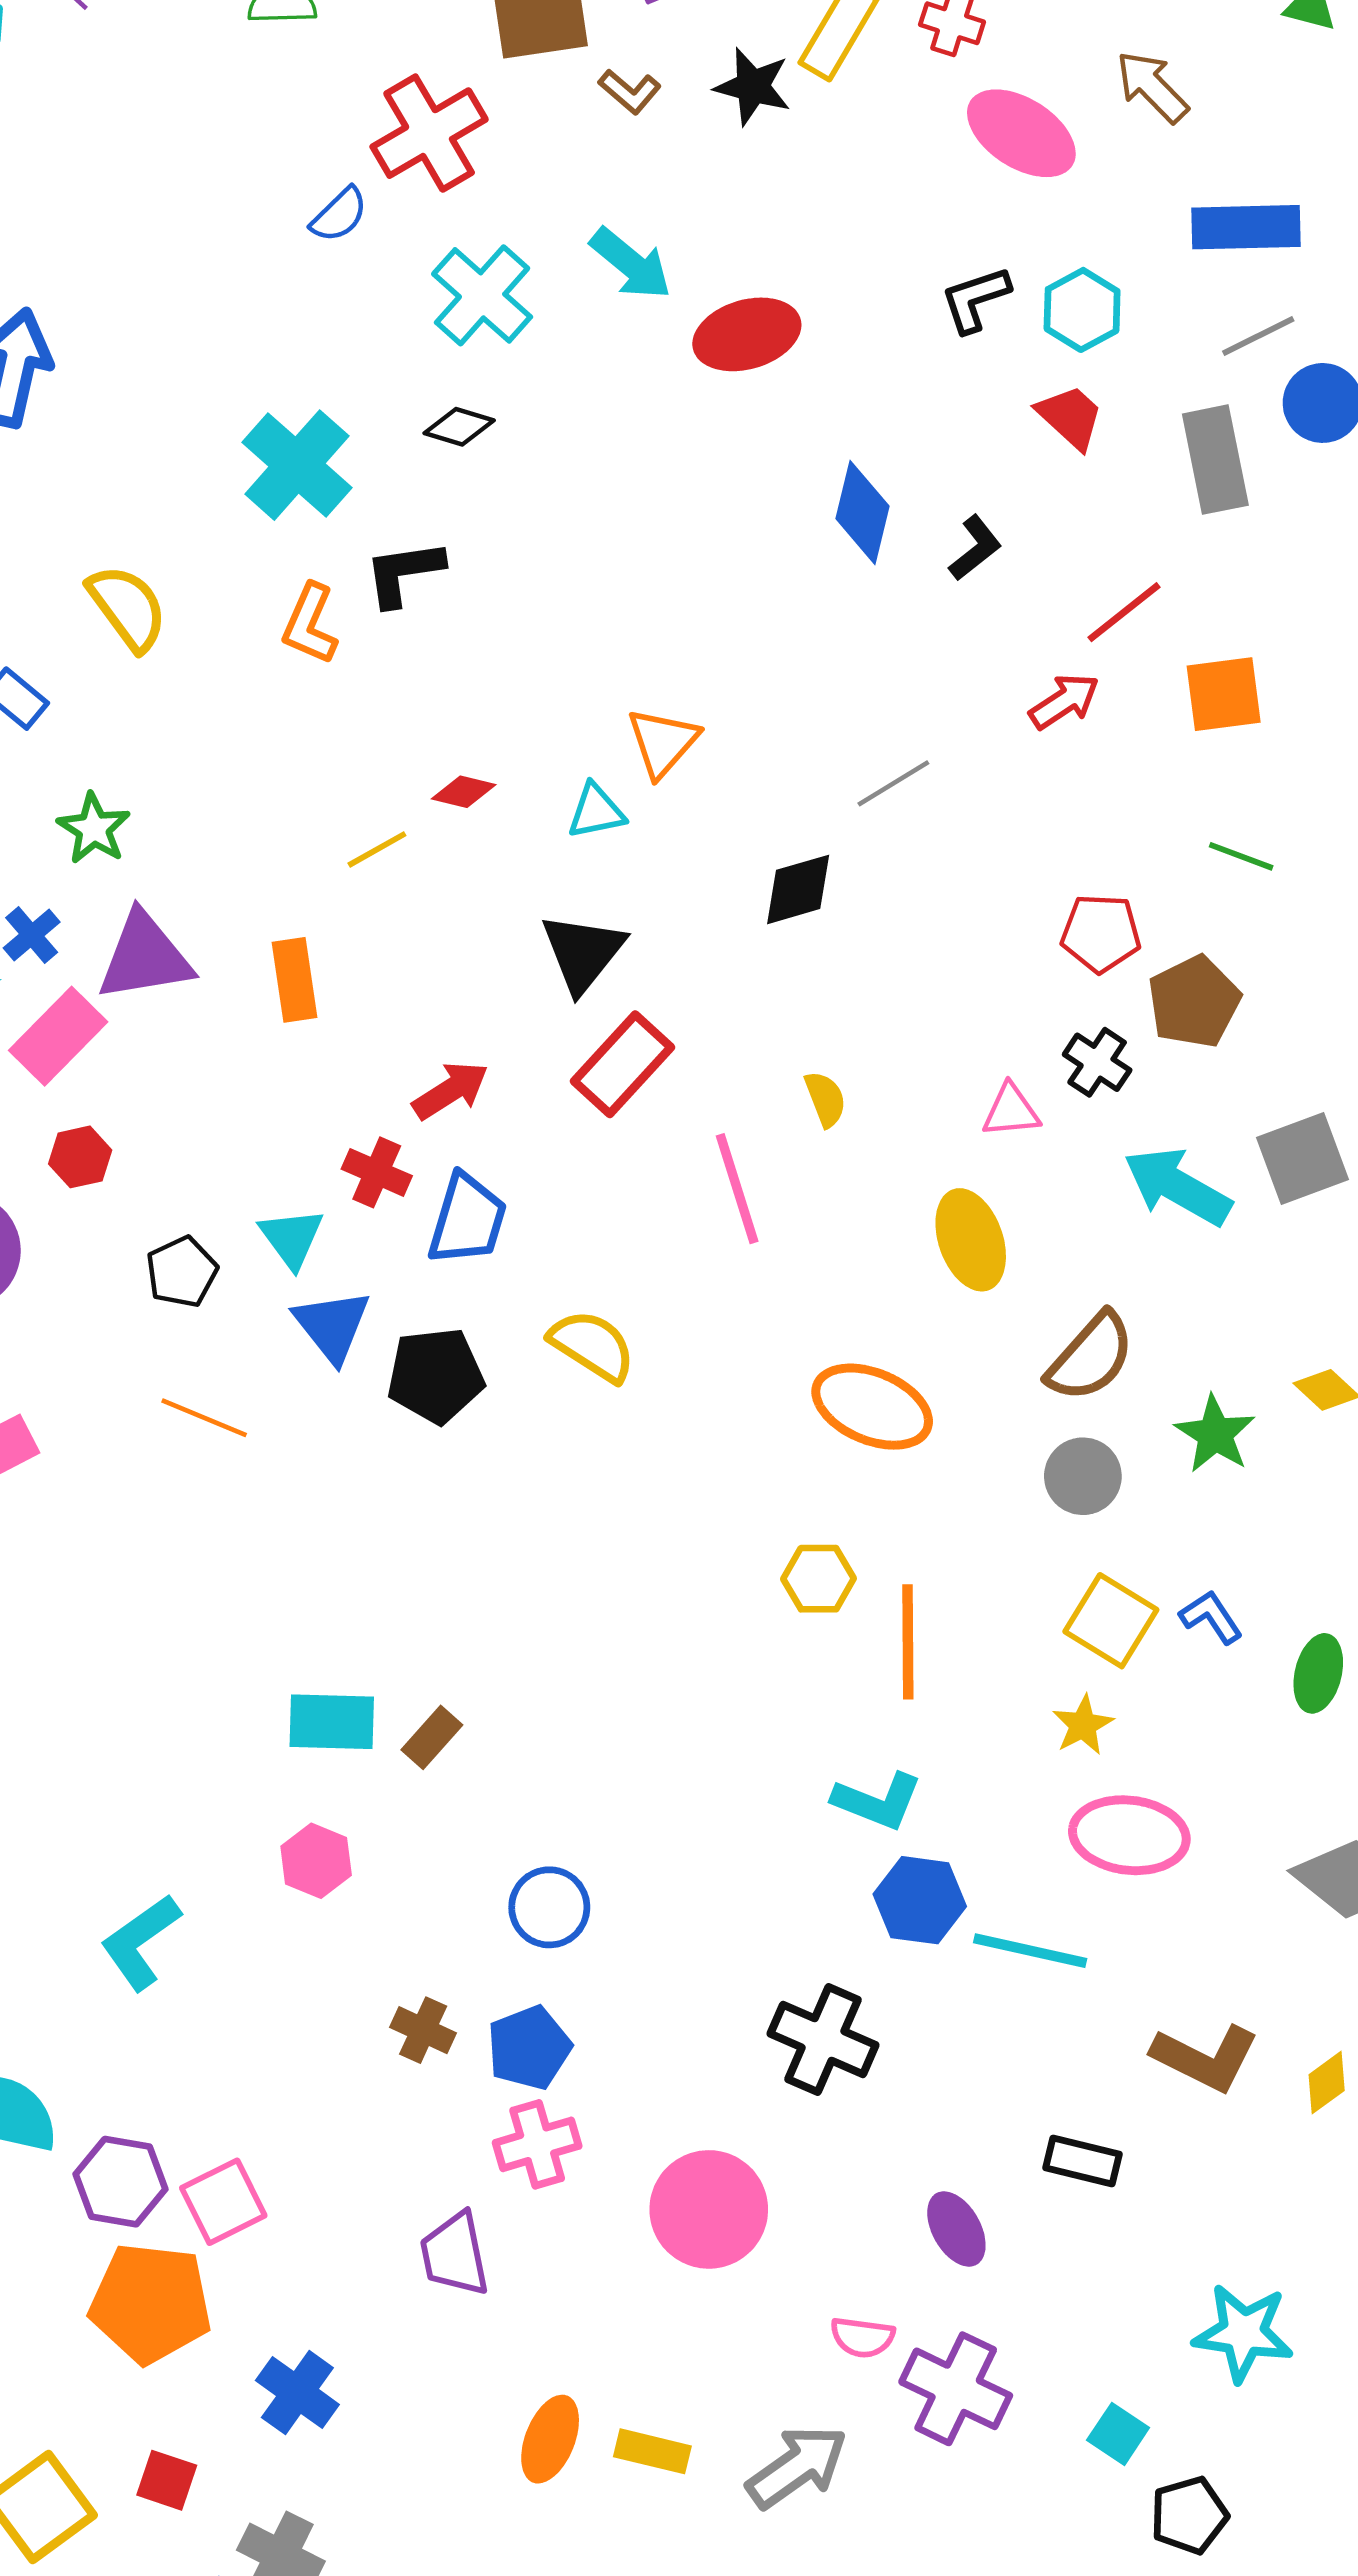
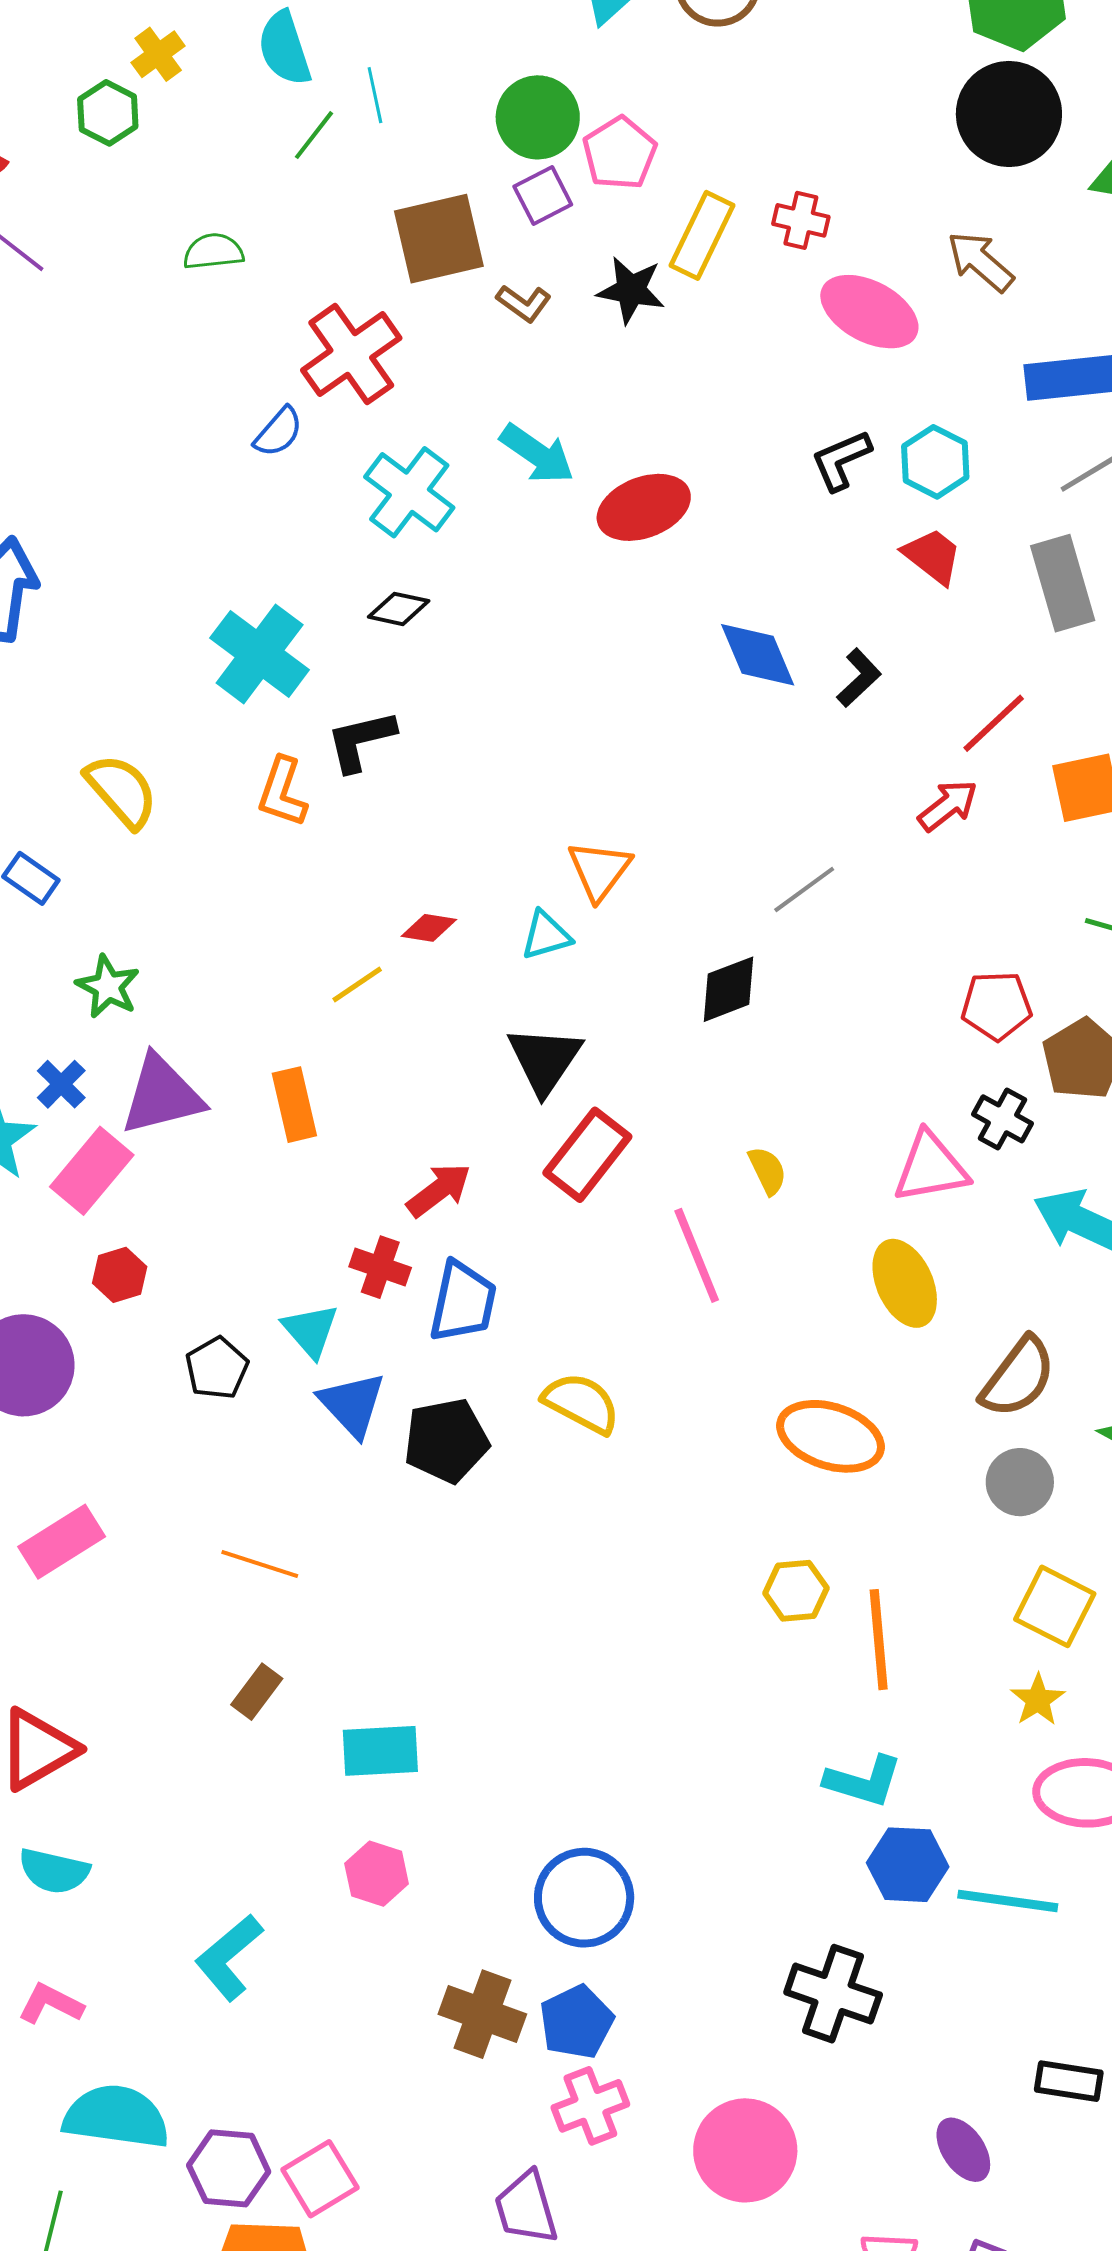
blue diamond: (862, 512) -> (758, 655), turned -32
pink triangle: (1011, 1111) -> (931, 1168), size x1.5
orange line: (204, 1418) -> (260, 1564), moved
brown rectangle: (432, 1737) -> (257, 1692), moved
blue circle: (549, 1907) -> (584, 1898), size x1.4
brown cross: (423, 2030) -> (482, 2014), size x1.5

